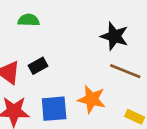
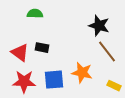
black rectangle: (38, 66) -> (42, 48), turned 40
brown line: (125, 71) -> (107, 52), turned 30

